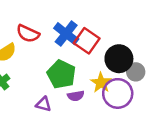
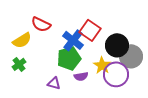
blue cross: (66, 34) -> (73, 40), moved
gray circle: (136, 72) -> (131, 56), size x1.5
green pentagon: (61, 74) -> (69, 58), turned 30

